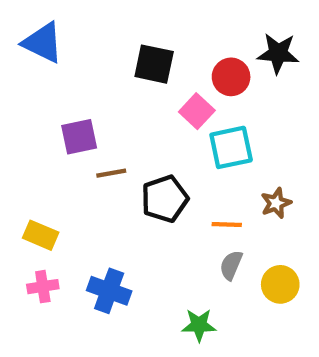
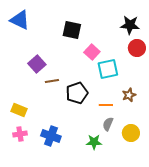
red circle: (231, 77) -> (137, 48), moved
purple square: (79, 137) -> (37, 64), turned -30
green star: (199, 325) -> (94, 142), moved

